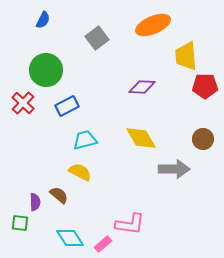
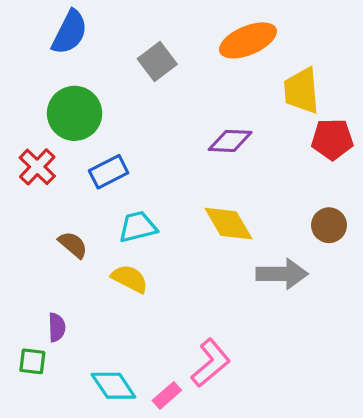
blue semicircle: (43, 20) -> (70, 32), size x1.6
brown semicircle: (59, 195) -> (73, 245), moved
pink L-shape: (130, 224) -> (211, 363), turned -48

